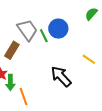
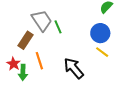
blue circle: (58, 29) -> (100, 33), moved
orange line: (24, 96) -> (39, 61), moved

